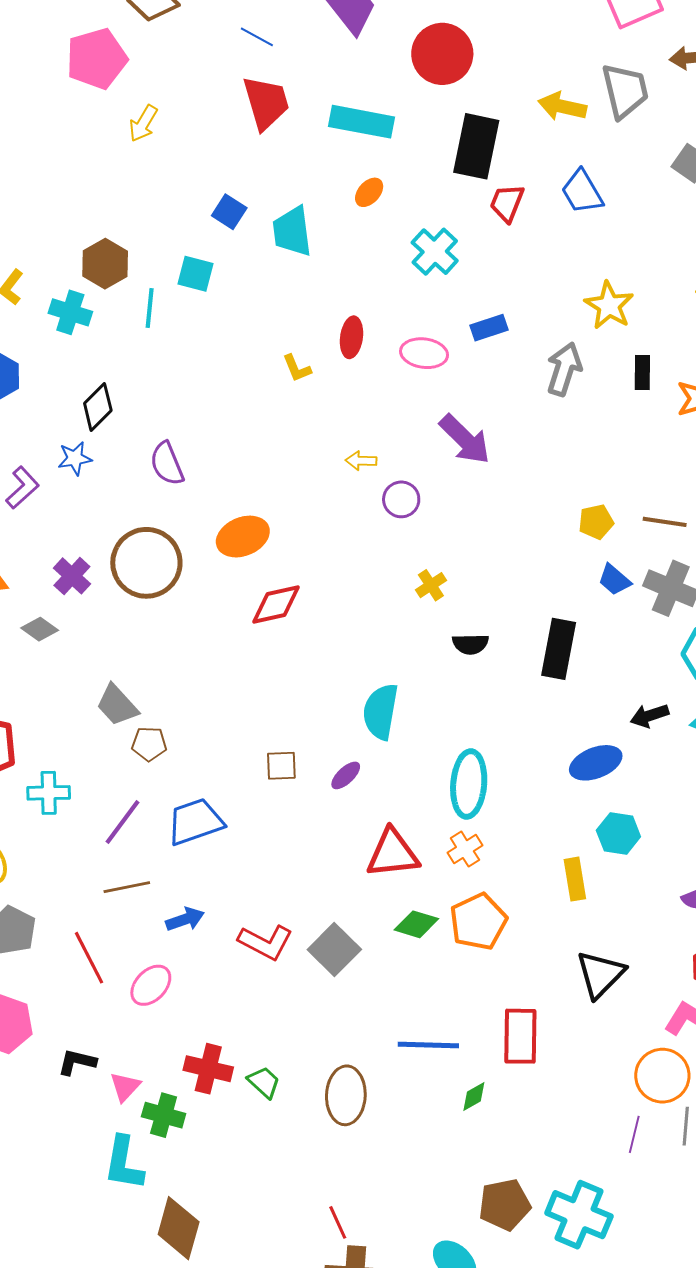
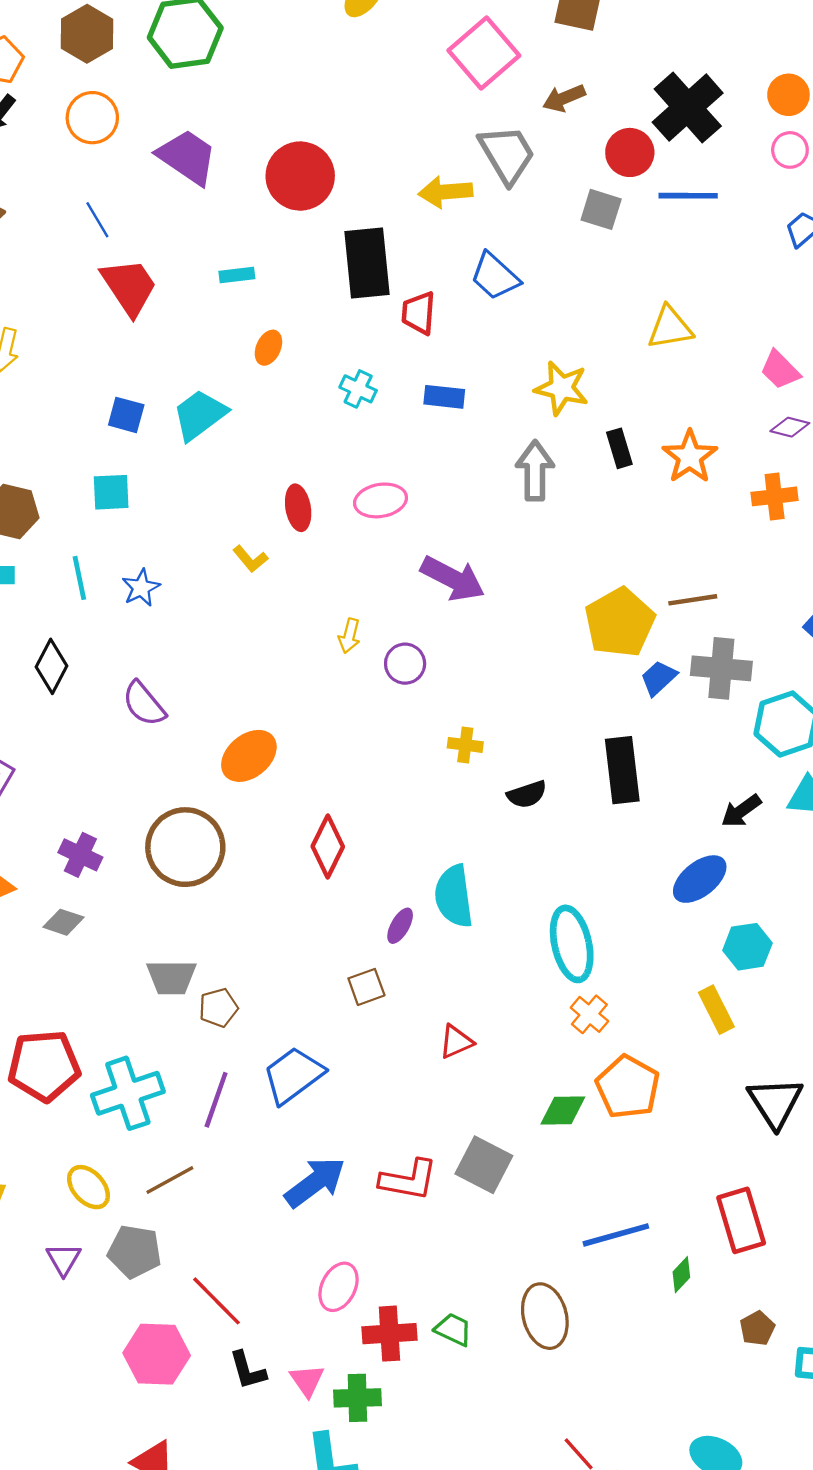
blue line: (257, 37) -> (97, 220), turned 48
cyan rectangle: (361, 122) -> (237, 275), size x0.5
cyan trapezoid: (292, 231) -> (200, 415), turned 78
cyan cross: (435, 252) -> (358, 389), size x0.7
cyan line: (150, 308) -> (79, 578), moved
blue rectangle: (489, 328) -> (444, 397), moved, turned 42
blue star: (75, 458) -> (141, 588), moved
yellow arrow: (361, 461) -> (349, 636), turned -60
yellow pentagon: (596, 522) -> (620, 622), size x1.8
brown circle: (146, 563) -> (185, 847), moved
blue trapezoid: (614, 580) -> (659, 678), turned 114
yellow cross: (431, 585) -> (465, 745), turned -32
red diamond: (276, 605) -> (328, 846), moved, turned -34
gray trapezoid: (117, 705) -> (171, 977), turned -30
purple ellipse: (346, 775) -> (400, 926), moved
cyan cross: (49, 793) -> (128, 1093), size x1.5
red triangle: (393, 853) -> (456, 1042), moved, size x0.6
brown line: (127, 887) -> (170, 1180), moved
blue arrow: (185, 919) -> (315, 1182), size x1.5
red line: (89, 958) -> (217, 1301), moved
pink ellipse: (151, 985) -> (339, 1287), moved
red rectangle: (520, 1036) -> (741, 1220), moved
black L-shape: (77, 1062) -> (248, 1370), turned -102
brown pentagon: (505, 1205) -> (757, 1328), moved, size x0.6

